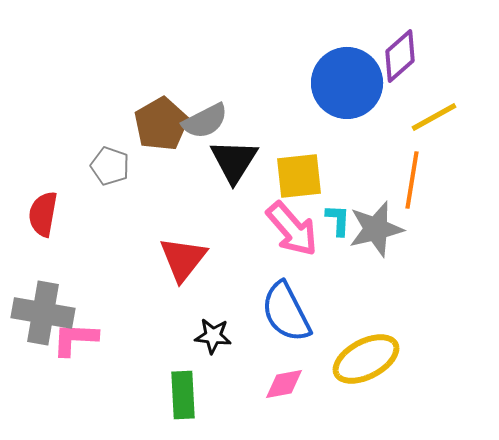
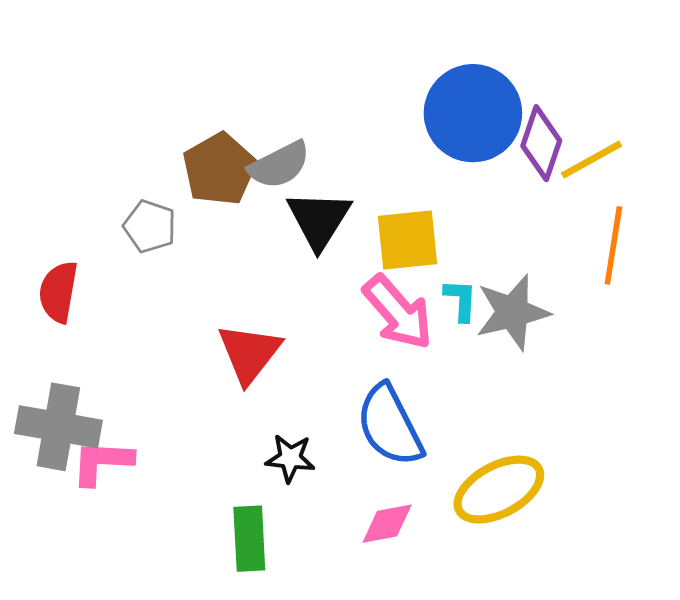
purple diamond: (400, 56) -> (541, 143), moved, turned -30
orange line: (412, 180) -> (613, 245), moved

